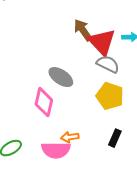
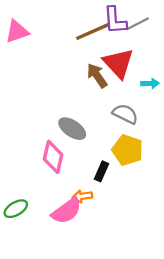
red triangle: (102, 42) -> (118, 63), moved
black rectangle: (115, 138) -> (102, 171), moved
pink semicircle: (56, 150) -> (67, 211), turned -36

